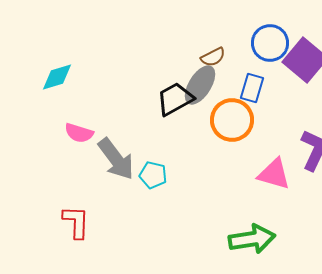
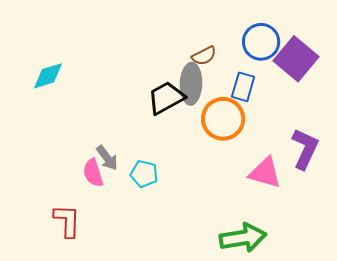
gray ellipse: (200, 85) -> (191, 84), turned -30
pink semicircle: (79, 133) -> (93, 173), moved, turned 56
gray arrow: (116, 159) -> (107, 158), size x0.6

